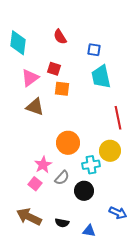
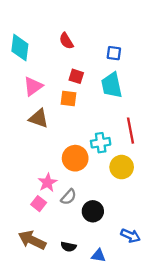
blue square: (94, 50) -> (114, 53), moved
red square: (54, 69) -> (76, 76), moved
cyan cross: (91, 165) -> (101, 143), moved

